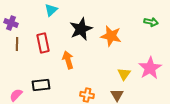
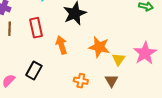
orange star: (111, 36) -> (99, 47), moved
black rectangle: (41, 85) -> (34, 70), turned -54

